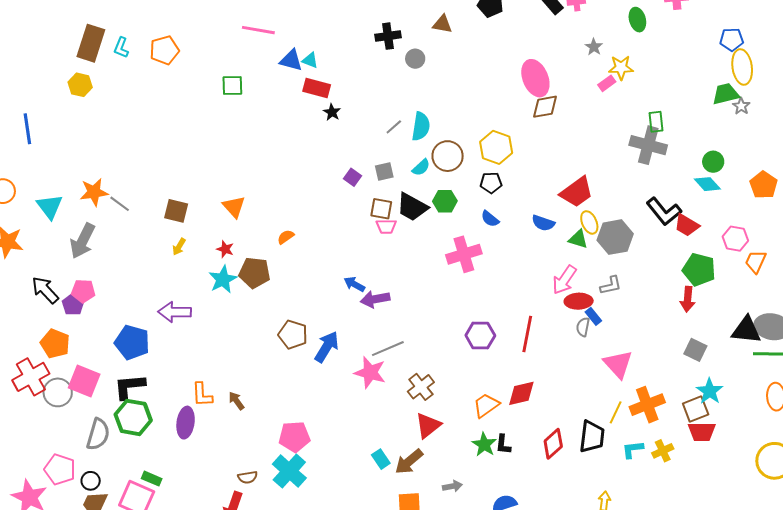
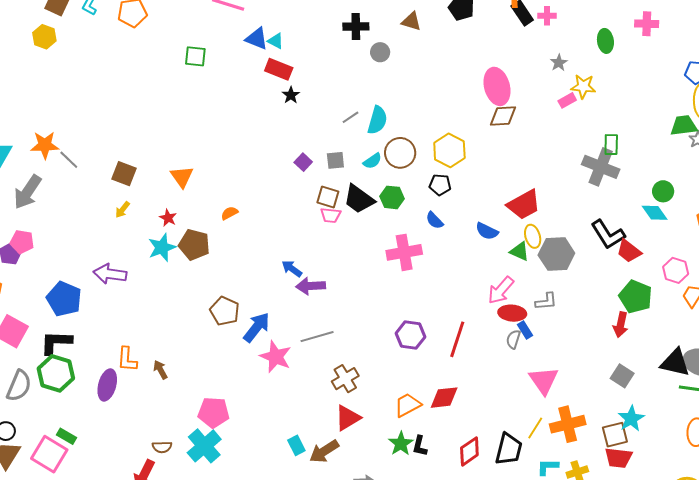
pink star: (370, 373) -> (276, 357), moved

